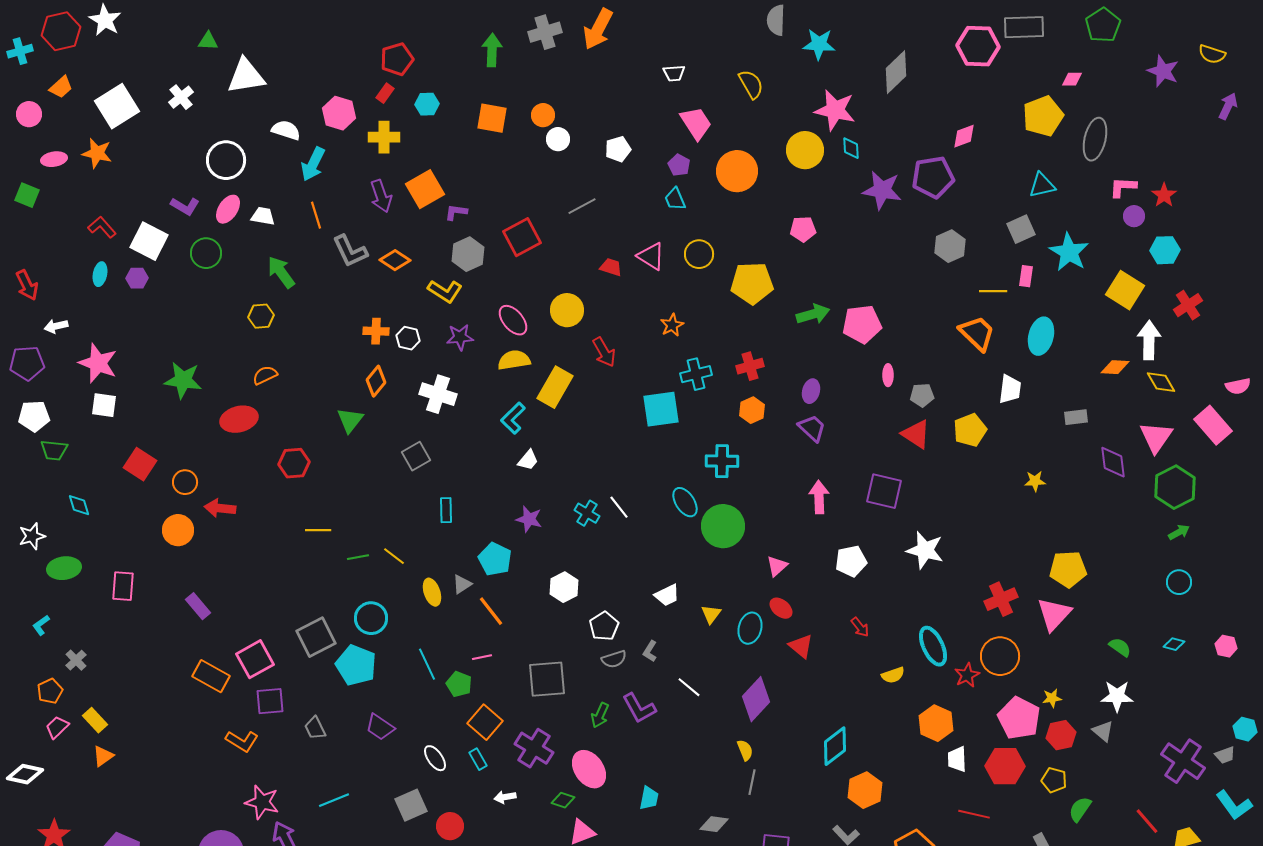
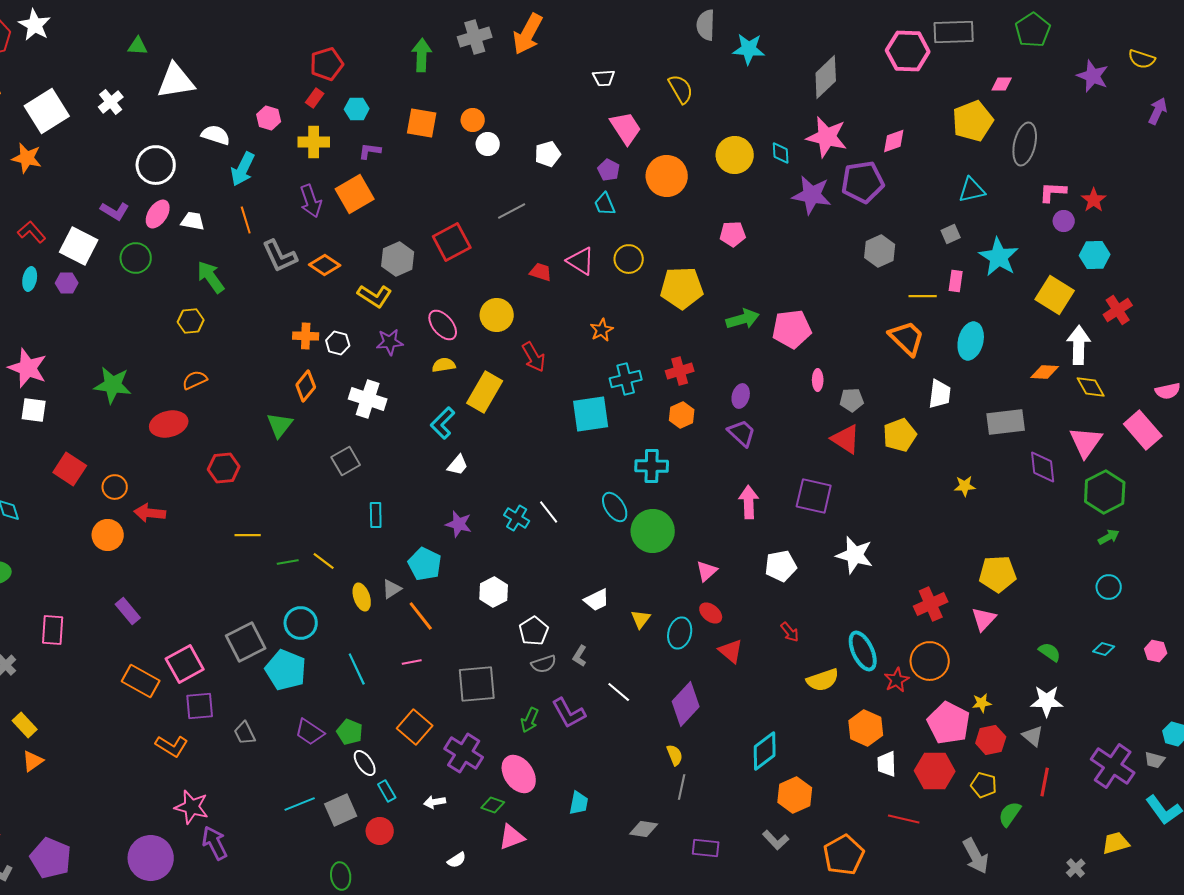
pink star: (835, 110) -> (827, 137), moved
pink hexagon: (339, 113) -> (269, 118), size x0.7
purple L-shape: (456, 212) -> (370, 151), moved
gray square: (1021, 229) -> (951, 234), size x0.7
yellow semicircle: (514, 360) -> (444, 365), size x0.7
gray rectangle: (1076, 417) -> (1006, 422), size x1.6
pink rectangle: (123, 586) -> (53, 630), moved
pink triangle: (1054, 614) -> (984, 619), size x0.7
yellow semicircle: (893, 675) -> (823, 680), size x1.4
green pentagon: (459, 684) -> (350, 732), moved
gray trapezoid: (1225, 755) -> (1155, 760), turned 35
cyan rectangle: (478, 759) -> (387, 791), moved
cyan line: (334, 800) -> (300, 804), moved
red line: (1147, 821) -> (1045, 782), moved, turned 52

